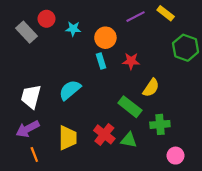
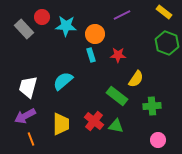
yellow rectangle: (166, 13) -> (164, 12), moved
cyan star: (73, 29) -> (66, 26), size x1.5
green cross: (160, 124) -> (152, 106), moved

